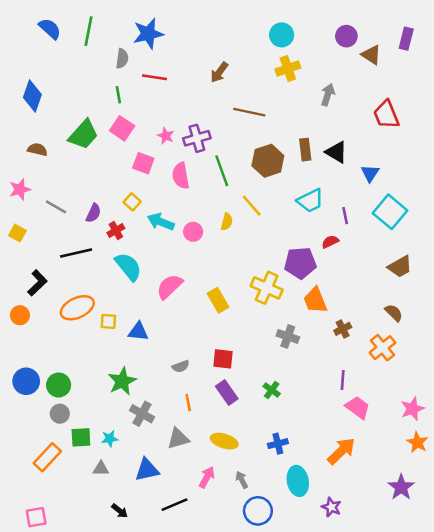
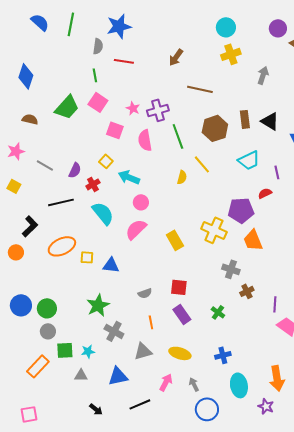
pink circle: (193, 232) -> (141, 202), moved
brown cross: (343, 329) -> (247, 291), moved
orange arrow: (341, 451) -> (277, 378), moved, turned 125

